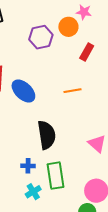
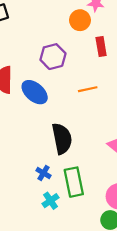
purple hexagon: (41, 37) -> (53, 57), moved
red rectangle: (87, 52) -> (101, 46), turned -36
blue cross: (28, 166) -> (43, 173), turned 32

